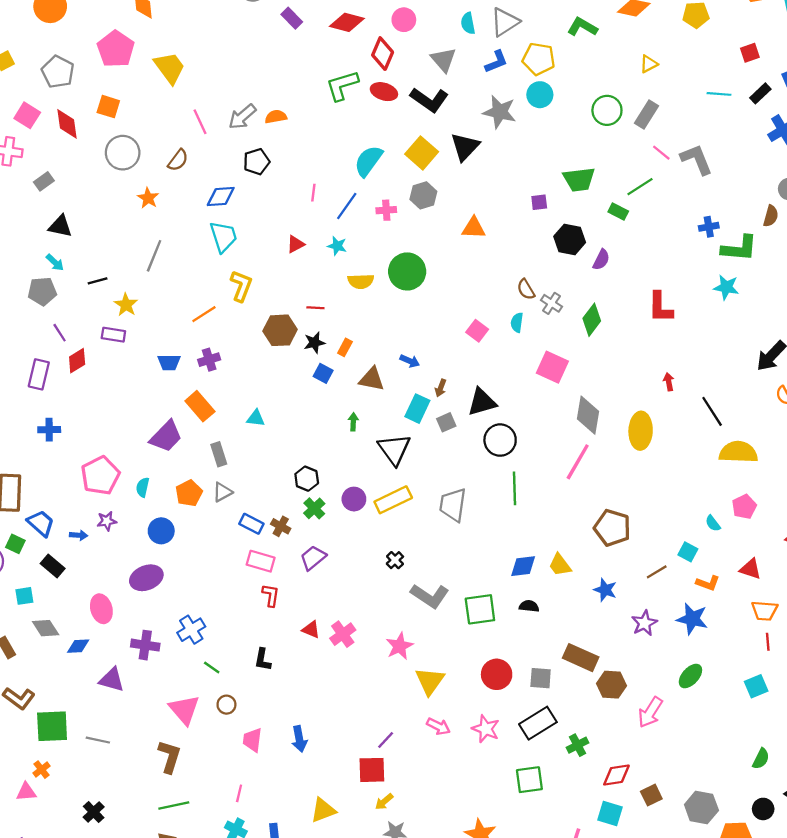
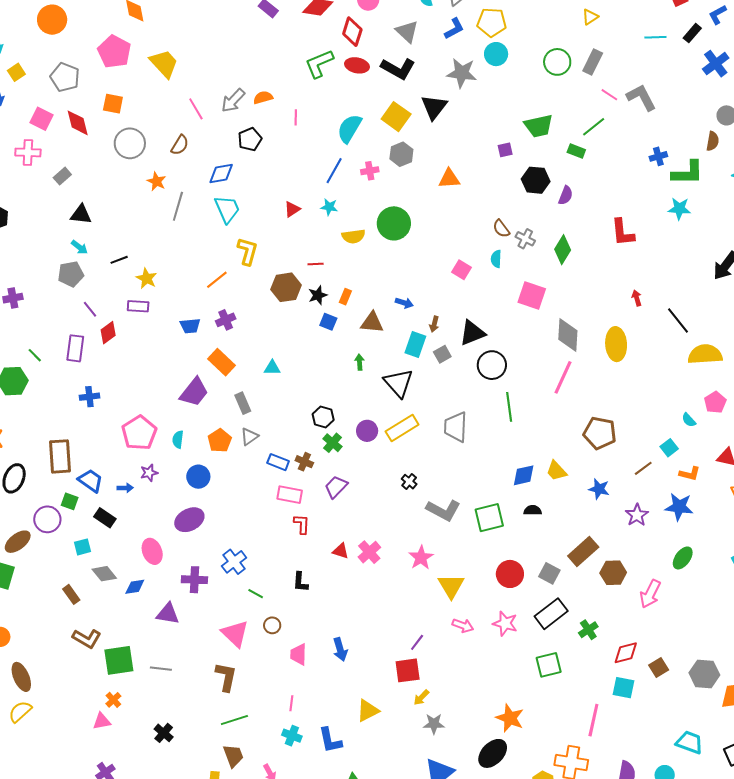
pink line: (313, 193) -> (296, 117), moved
gray line: (154, 256) -> (178, 206), moved
cyan square: (688, 552) -> (669, 448), turned 30
brown rectangle: (581, 658) -> (583, 551), turned -60
gray square: (541, 678) -> (549, 573), turned 30

